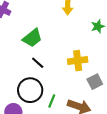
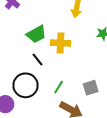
yellow cross: (78, 61) -> (61, 43), moved
green line: (52, 101) -> (59, 87), moved

